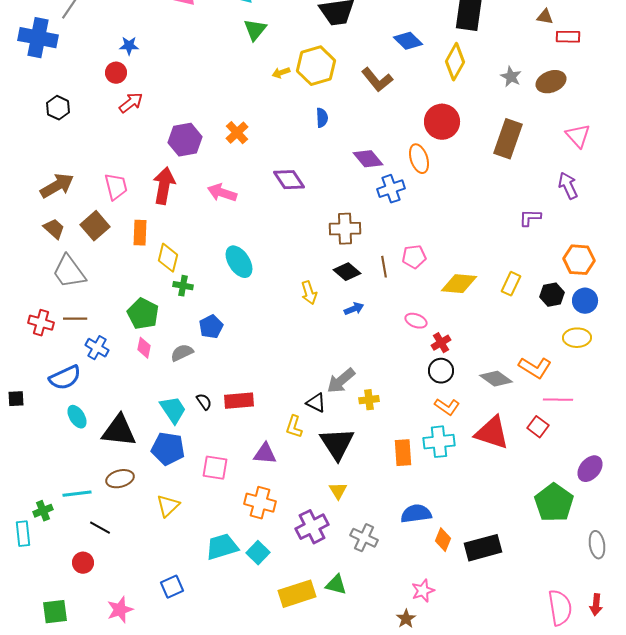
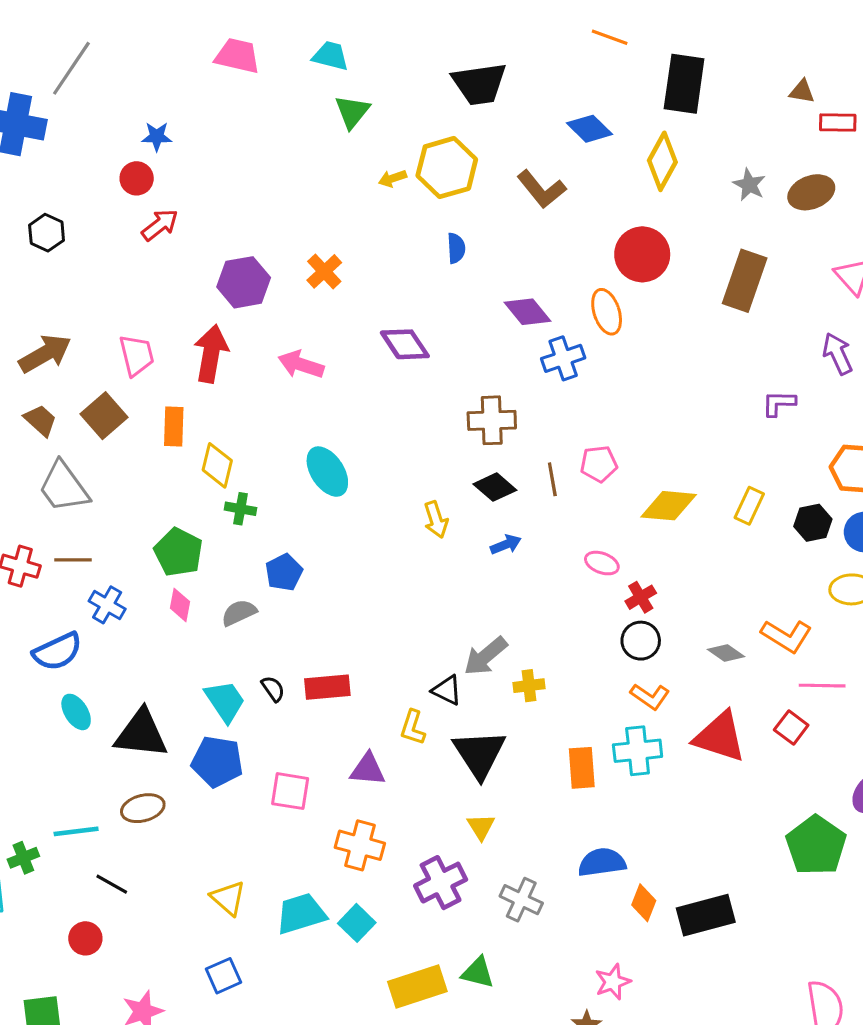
gray diamond: (496, 379) -> (726, 653), size x0.7
yellow triangle: (168, 506) -> (228, 898), moved, turned -35

